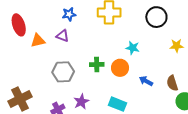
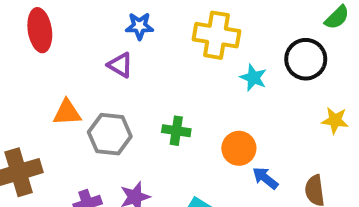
orange triangle: (38, 41) -> (67, 113), moved
cyan star: (133, 48) -> (253, 78), moved
orange circle: (120, 68) -> (239, 148), moved

